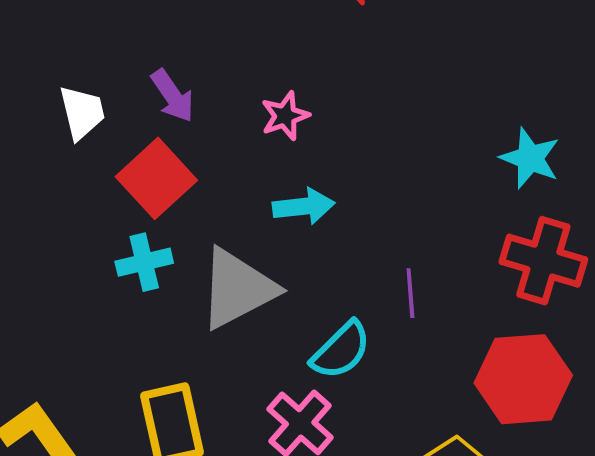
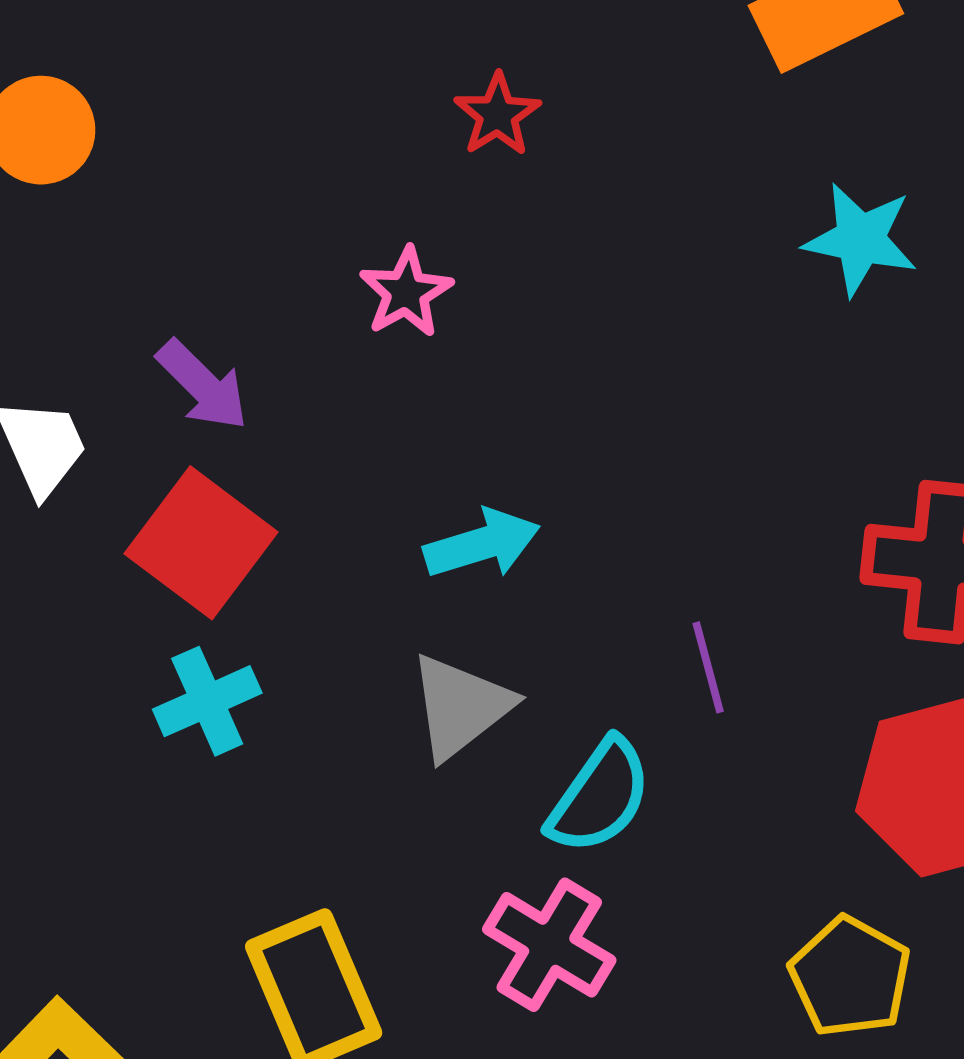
pink star: (285, 116) -> (406, 292), moved
cyan star: (530, 158) -> (860, 239), moved
gray triangle: (238, 289) -> (460, 707), moved, size x0.7

